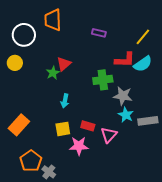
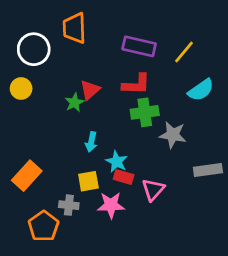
purple rectangle: (99, 33) -> (139, 46), size x1.6
yellow line: (143, 37) -> (184, 52), moved
red L-shape: (125, 60) -> (136, 84), moved
cyan star: (126, 115) -> (117, 162), moved
gray cross: (49, 172) -> (69, 205), moved, turned -32

